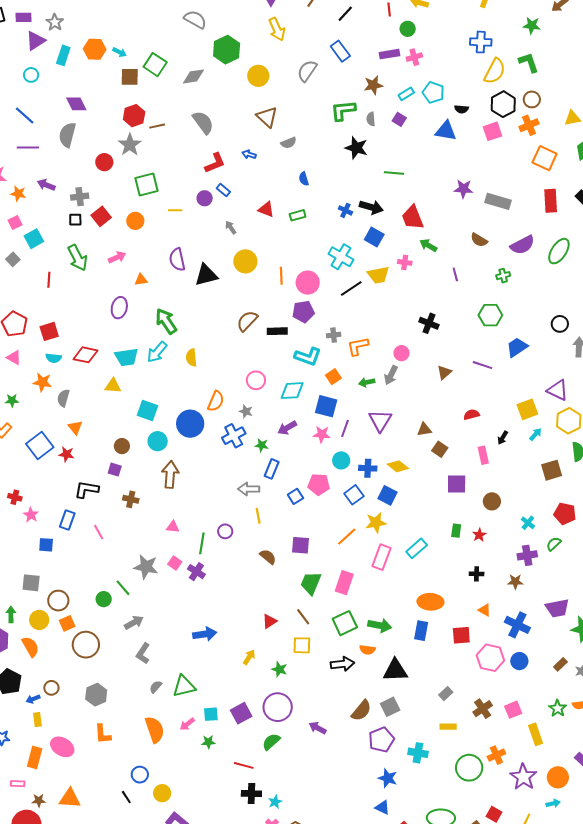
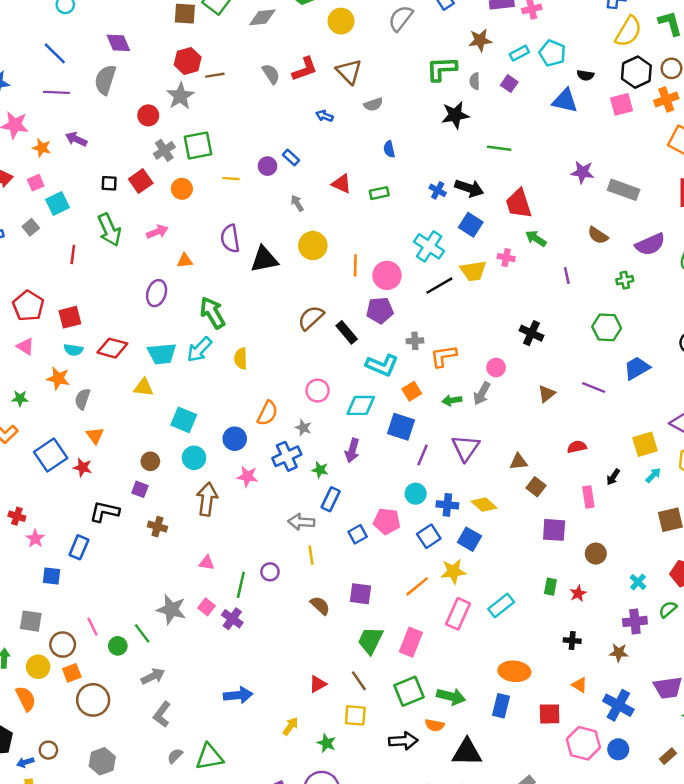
gray semicircle: (203, 122) -> (271, 74), size x0.7
black star: (356, 148) -> (455, 115), turned -30
red L-shape: (215, 163) -> (305, 69), moved
gray cross: (80, 197) -> (164, 150), moved, turned -30
black rectangle: (277, 331) -> (347, 332), turned 48
blue circle: (190, 424) -> (235, 439), size x0.7
purple arrow: (287, 428) -> (352, 450), turned -48
pink star: (322, 434) -> (247, 476), moved
pink line: (99, 532) -> (92, 627), moved

